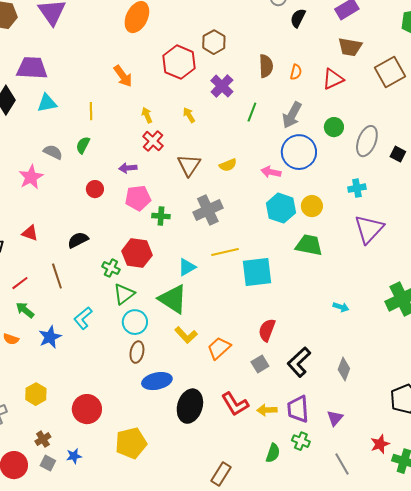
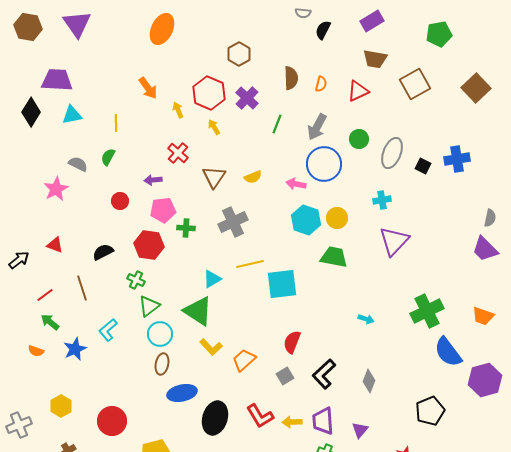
red hexagon: (179, 62) -> (209, 93), moved
yellow arrow: (147, 115) -> (178, 110), moved
red hexagon: (137, 253) -> (149, 245), moved

